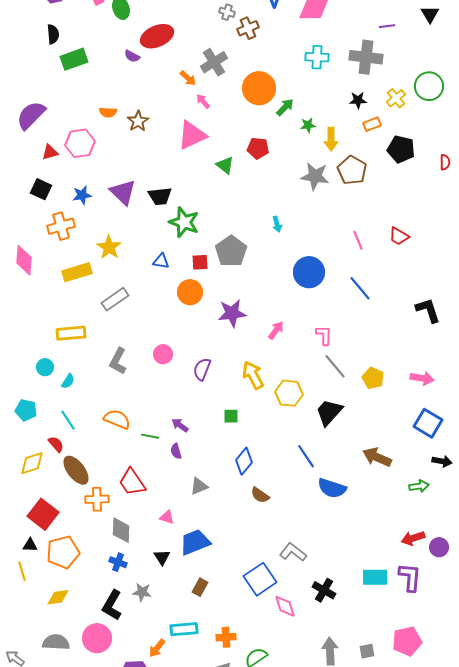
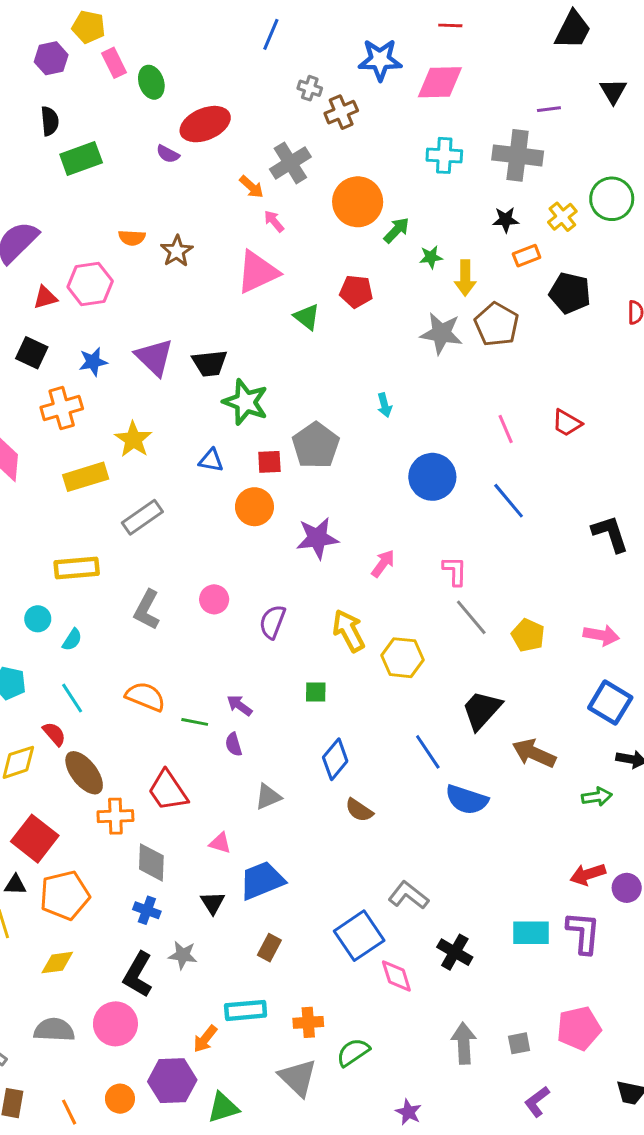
black trapezoid: (329, 412) -> (482, 710), moved

